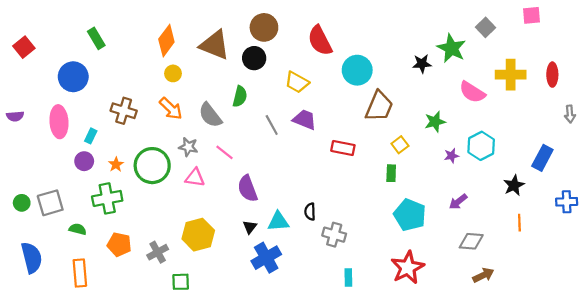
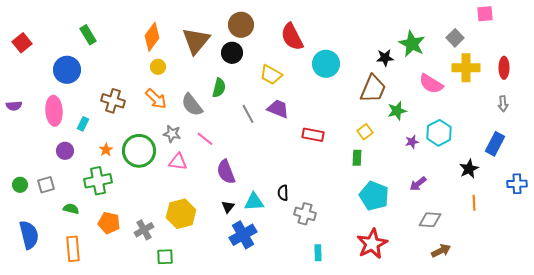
gray square: (485, 27) -> (455, 38), moved
brown triangle: (215, 45) -> (196, 41), turned 48
brown trapezoid: (379, 106) -> (373, 89), moved
gray arrow: (570, 114) -> (503, 104), moved
purple circle: (84, 161) -> (65, 151), moved
gray square: (50, 203) -> (46, 185), size x0.7

